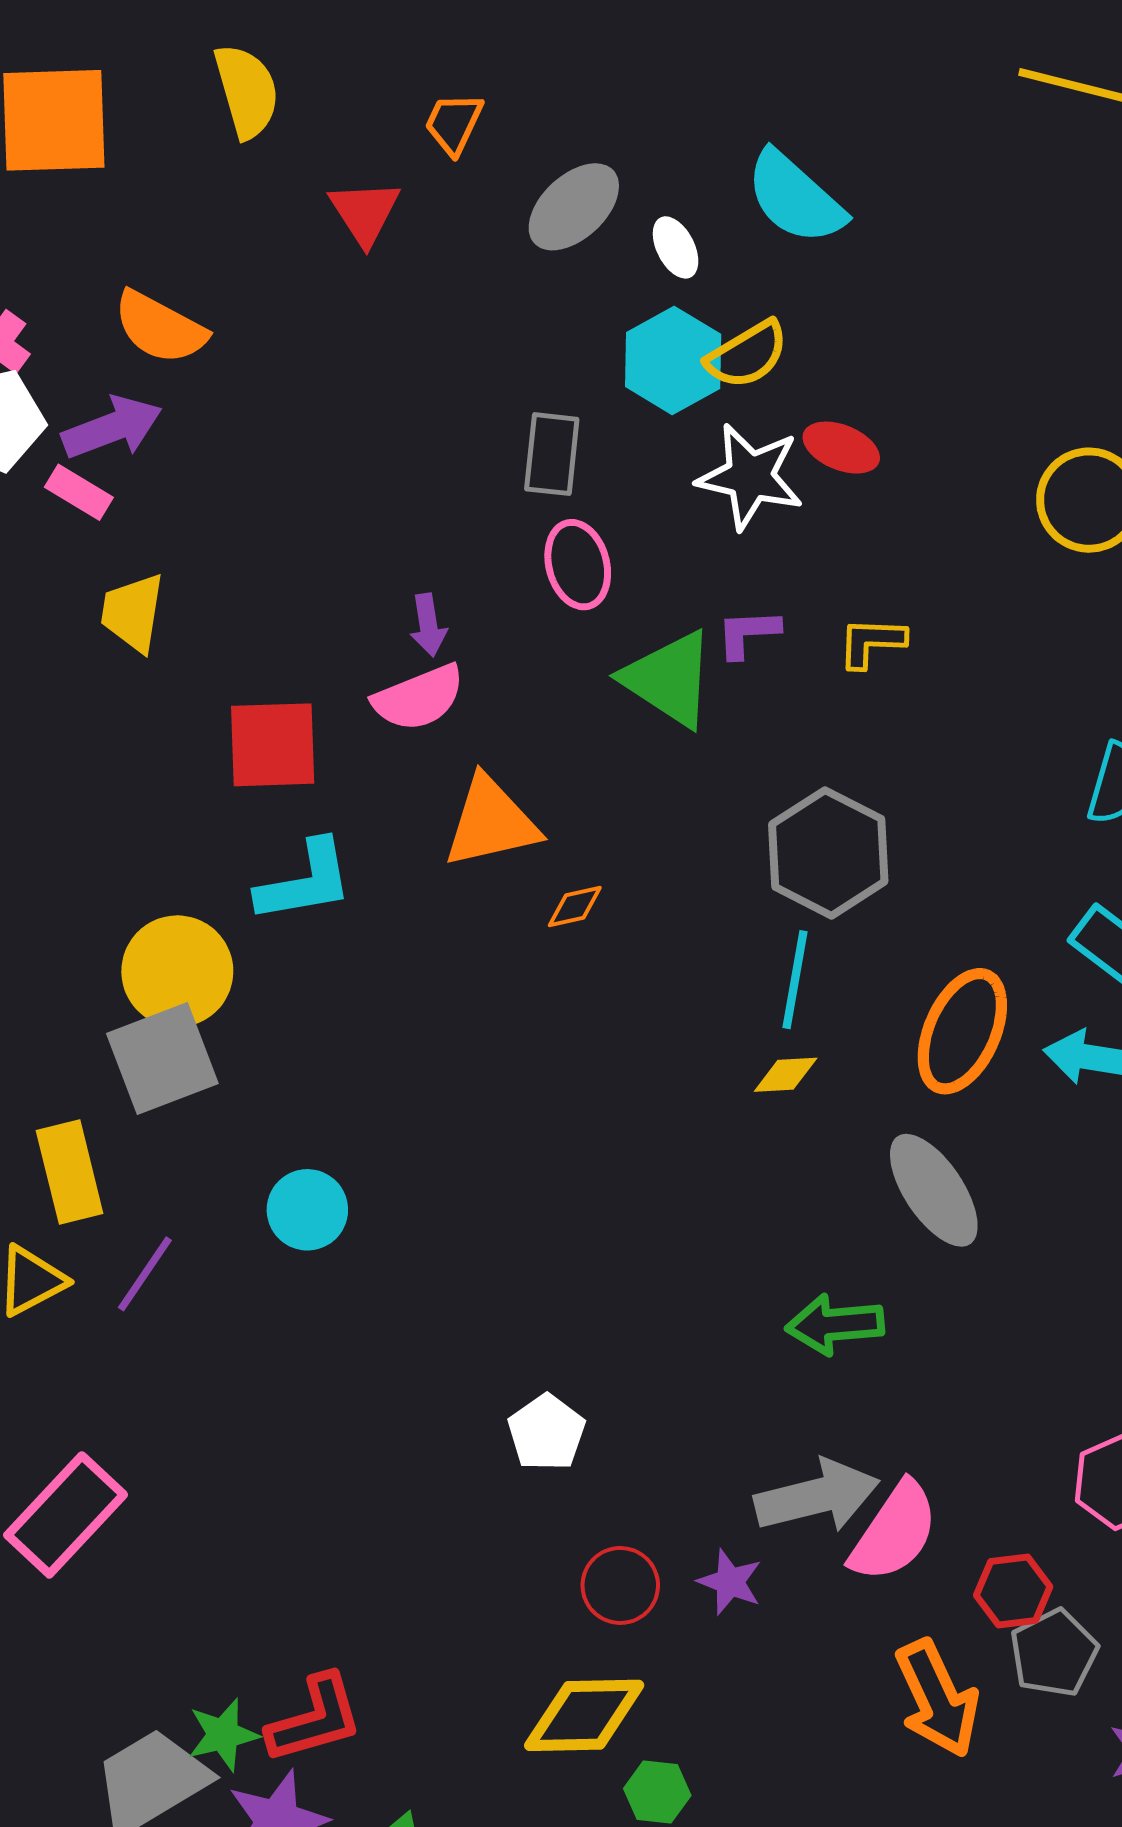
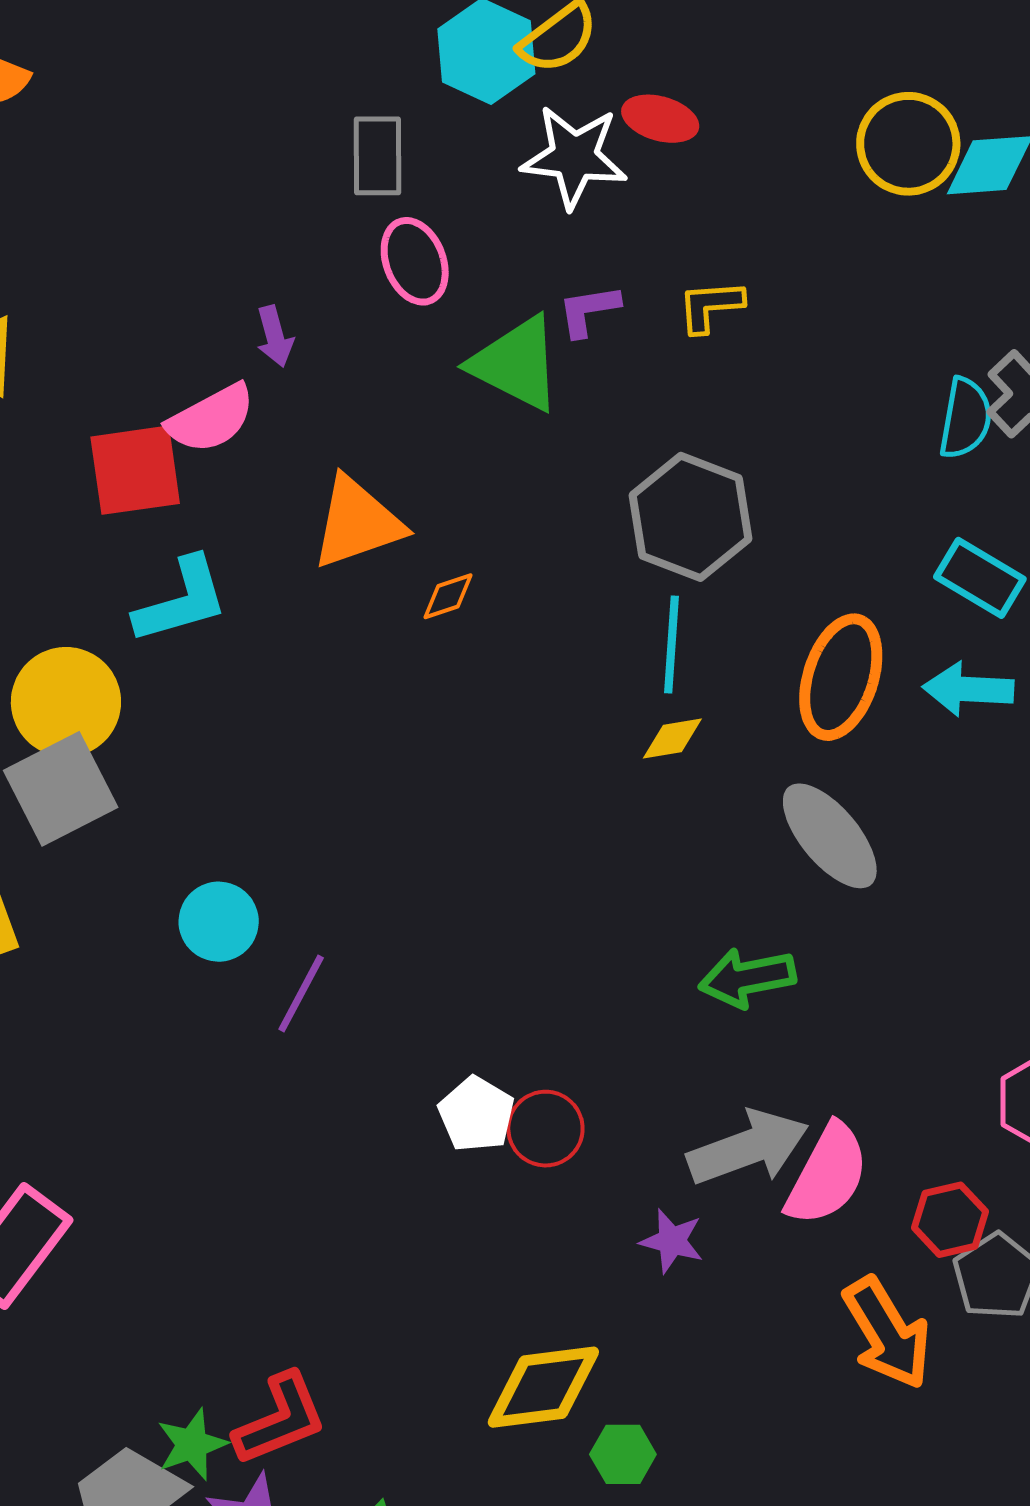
pink semicircle: (419, 698) -> (211, 419), moved
purple line: (145, 1274) -> (301, 993), moved
red circle: (620, 1585) -> (545, 1129), moved

